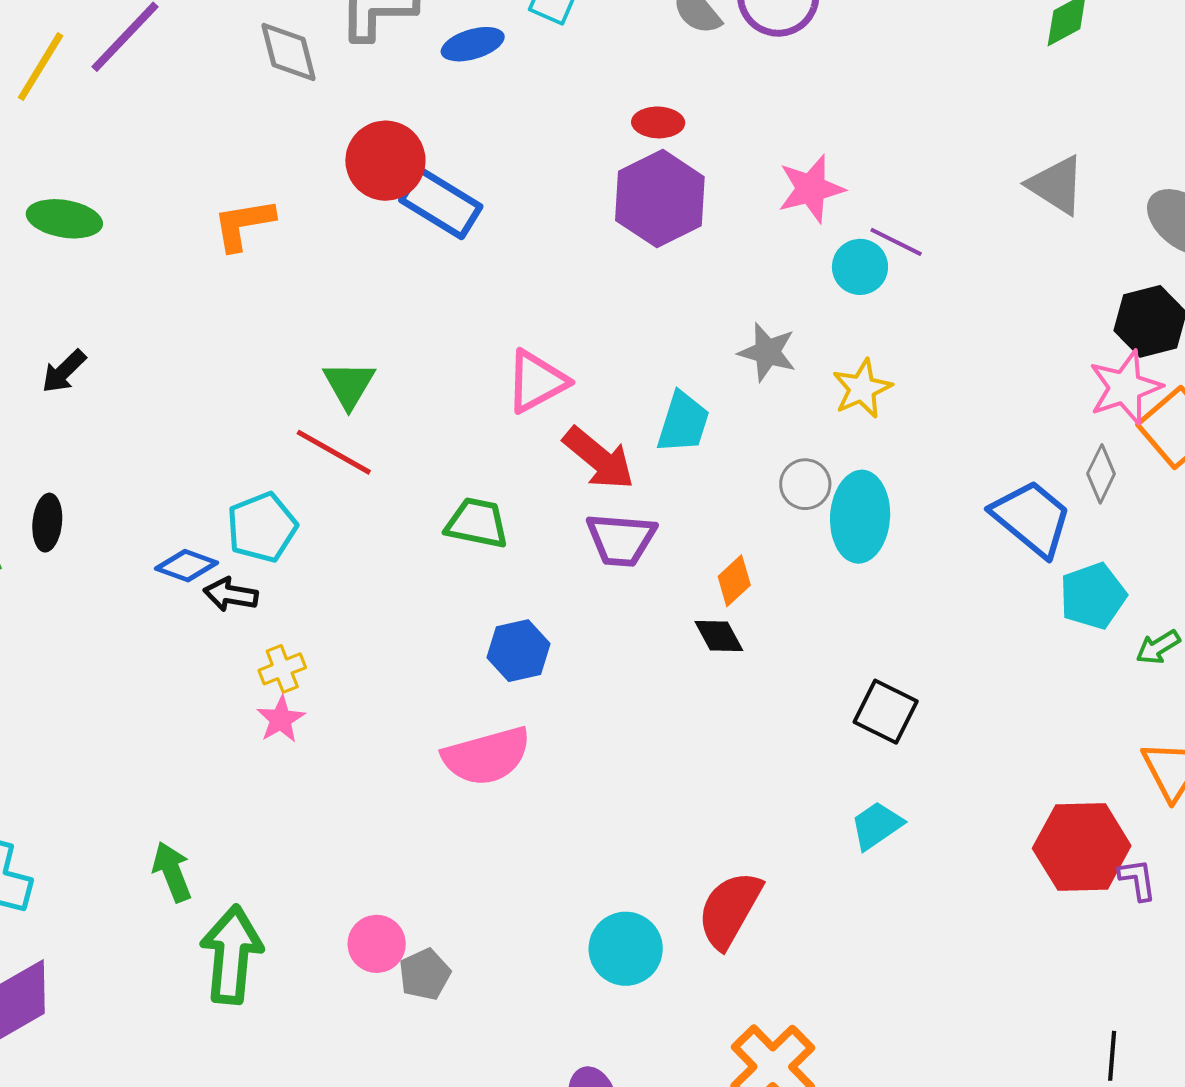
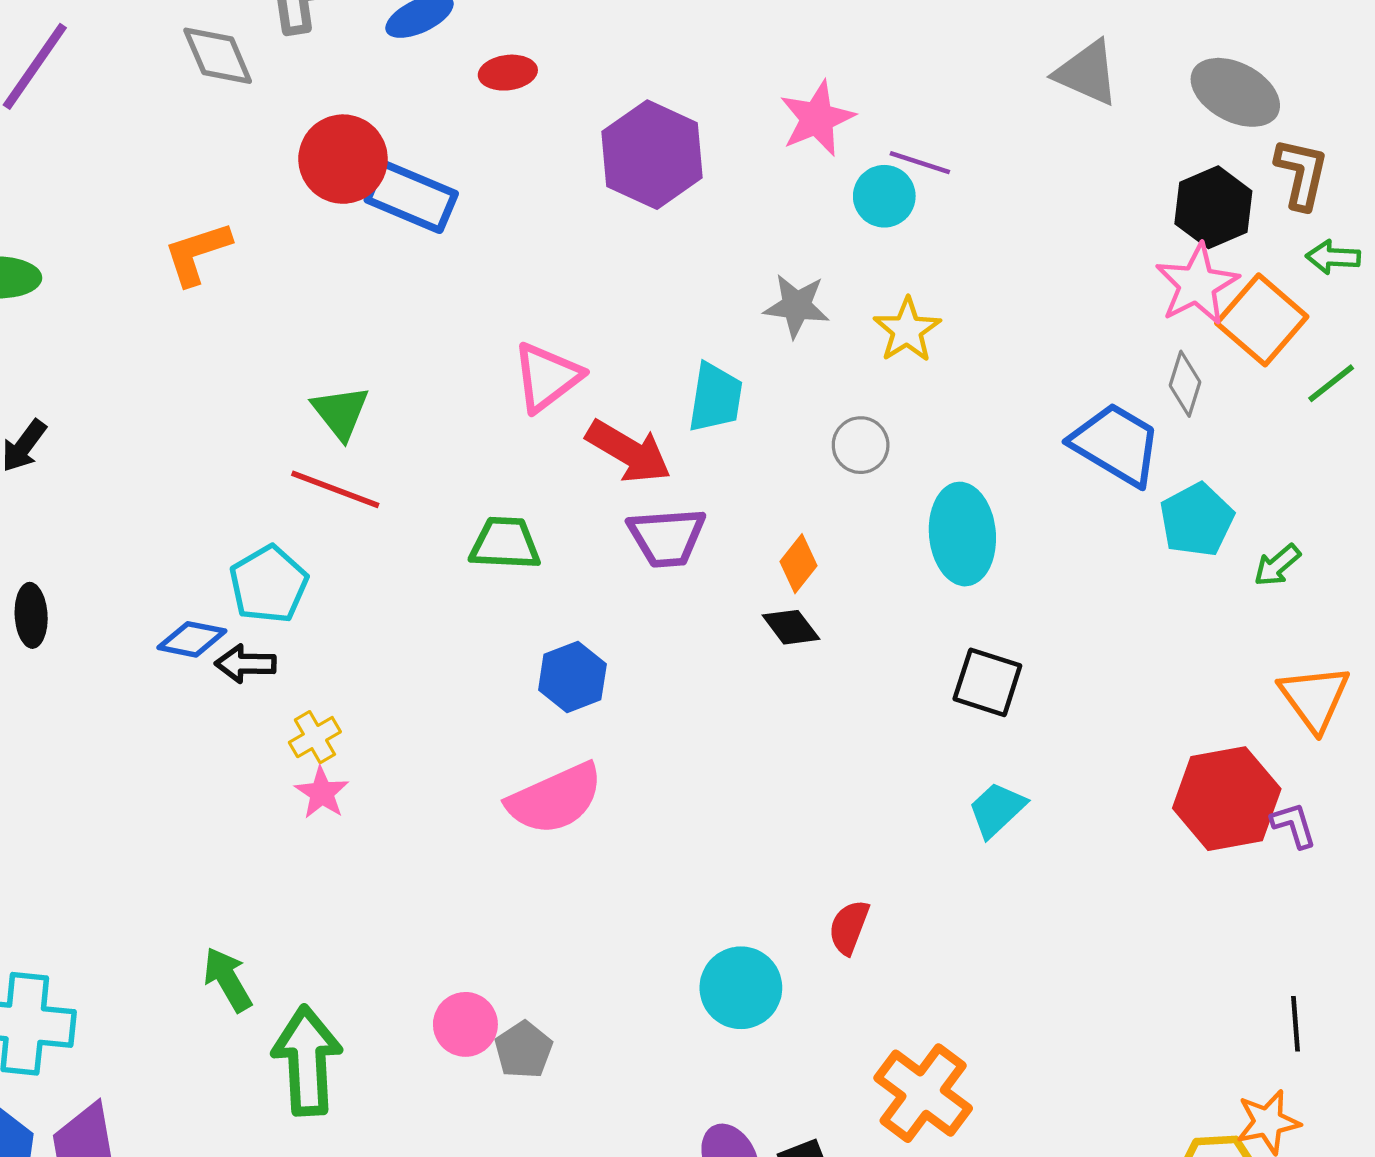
red ellipse: (658, 122) -> (508, 73), moved
cyan ellipse: (860, 517) -> (962, 534), moved
red semicircle: (730, 910) -> (849, 927), size x0.6

